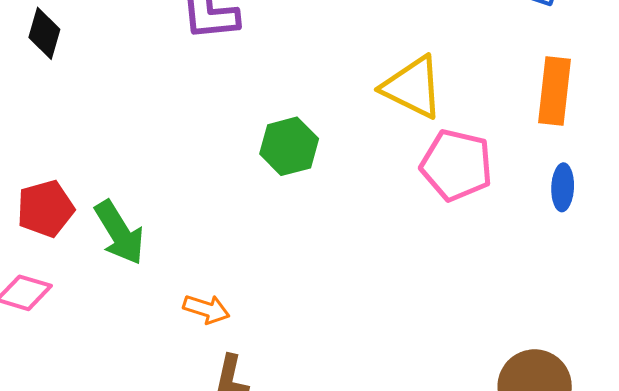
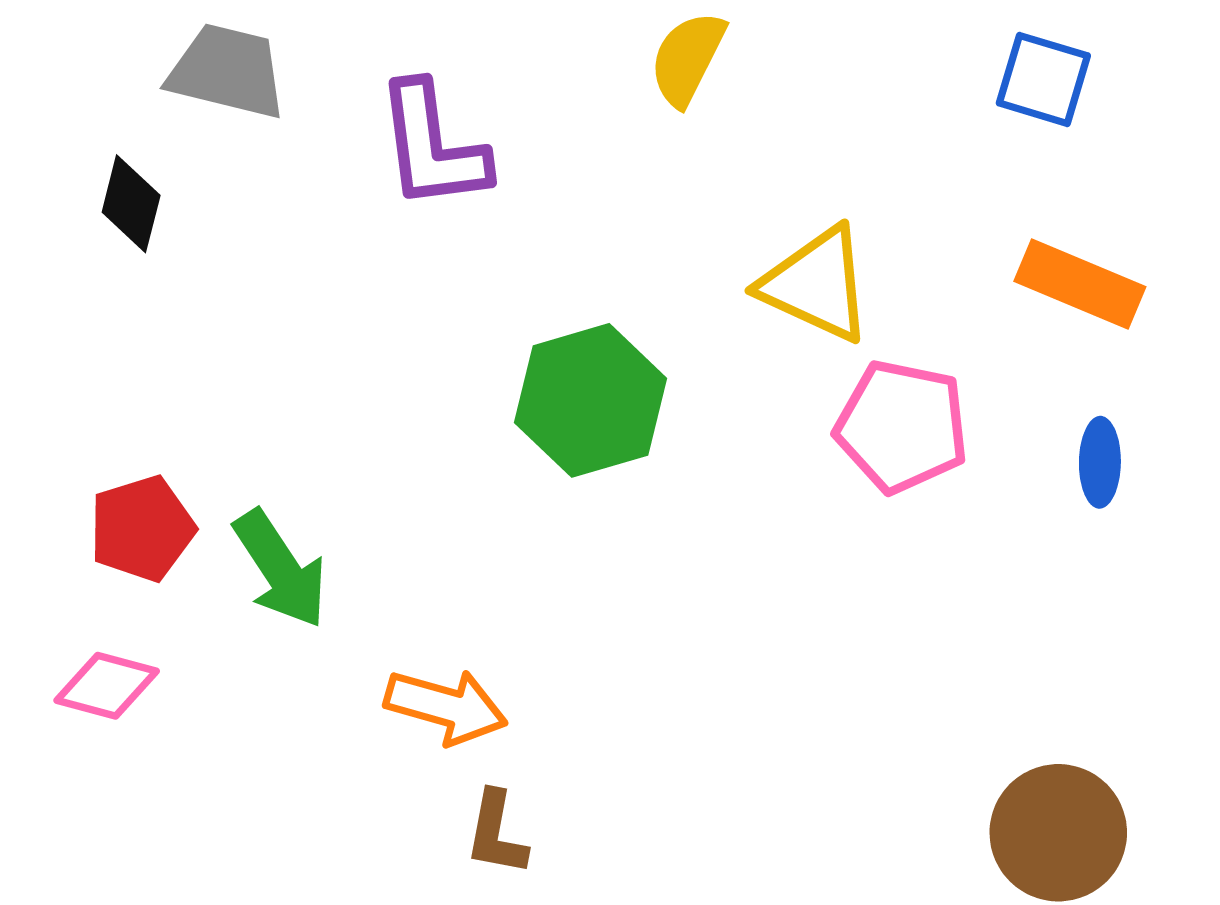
orange rectangle: (554, 91) -> (1080, 284), turned -72
green hexagon: (289, 146) -> (591, 400), size x1.4
orange arrow: (206, 309) -> (446, 707), size x1.4

